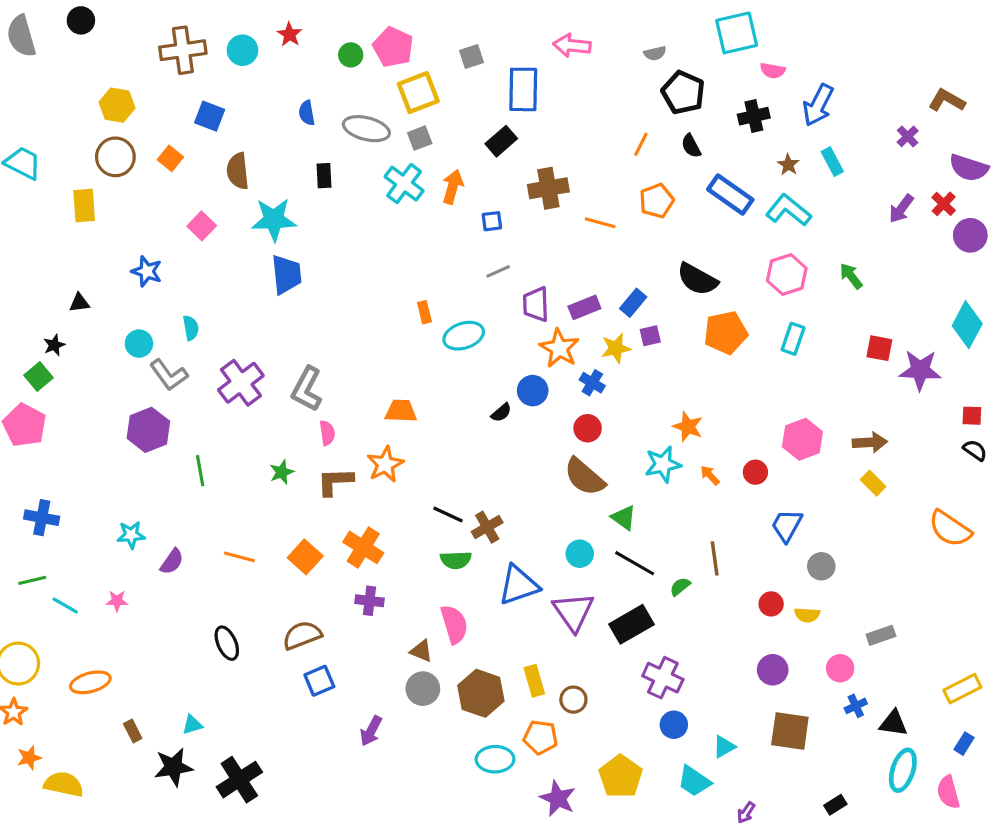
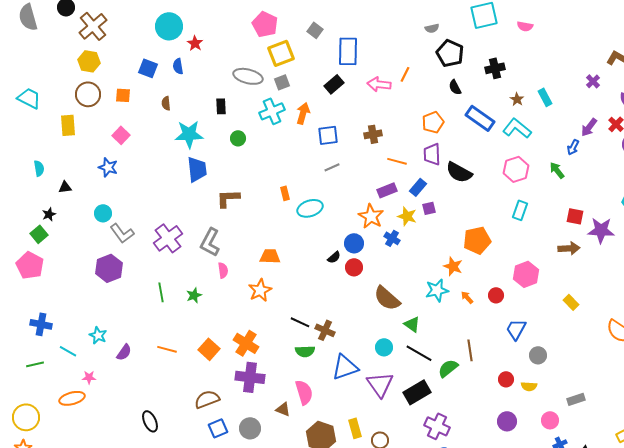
red star: (290, 35) -> (195, 43), moved
pink arrow: (572, 45) -> (379, 84), moved
brown cross: (183, 50) -> (93, 26), moved, turned -32
cyan circle: (242, 50) -> (169, 26), size x1.4
green circle: (351, 55) -> (238, 138), moved
gray square: (471, 56) -> (315, 30), turned -35
pink semicircle: (773, 71) -> (525, 26), moved
blue arrow: (818, 105) -> (573, 147), moved, size x0.6
blue semicircle: (307, 113) -> (178, 66), moved
orange line: (641, 144) -> (405, 74), moved
orange square: (170, 158) -> (123, 95), turned -35
brown semicircle: (238, 171) -> (166, 103), size x0.6
cyan cross: (404, 184) -> (272, 111), turned 30
brown cross: (548, 188) -> (373, 134), moved, size x0.7
blue square: (492, 221) -> (328, 135), size x1.5
orange line: (600, 223) -> (397, 161), moved
pink square: (202, 226) -> (121, 135), moved
purple trapezoid: (536, 304) -> (432, 154), moved
cyan semicircle: (191, 328) -> (39, 168), moved
orange pentagon: (726, 333) -> (477, 240), moved
yellow star: (616, 348) -> (407, 216), turned 30
red circle: (588, 428) -> (354, 267), moved
brown arrow: (870, 442) -> (569, 248), moved
green line: (200, 471) -> (161, 292), moved
brown L-shape: (335, 482) -> (228, 198), moved
brown cross: (487, 527) -> (325, 330), turned -36
cyan star: (131, 535) -> (98, 335), turned 30
green semicircle: (680, 587) -> (448, 368), size x1.5
purple cross: (370, 601) -> (250, 377), size x1.6
cyan line: (65, 605) -> (68, 351), moved
black ellipse: (227, 643) -> (150, 421), moved
orange ellipse: (90, 682) -> (72, 398), moved
gray circle: (423, 689) -> (250, 428), moved

